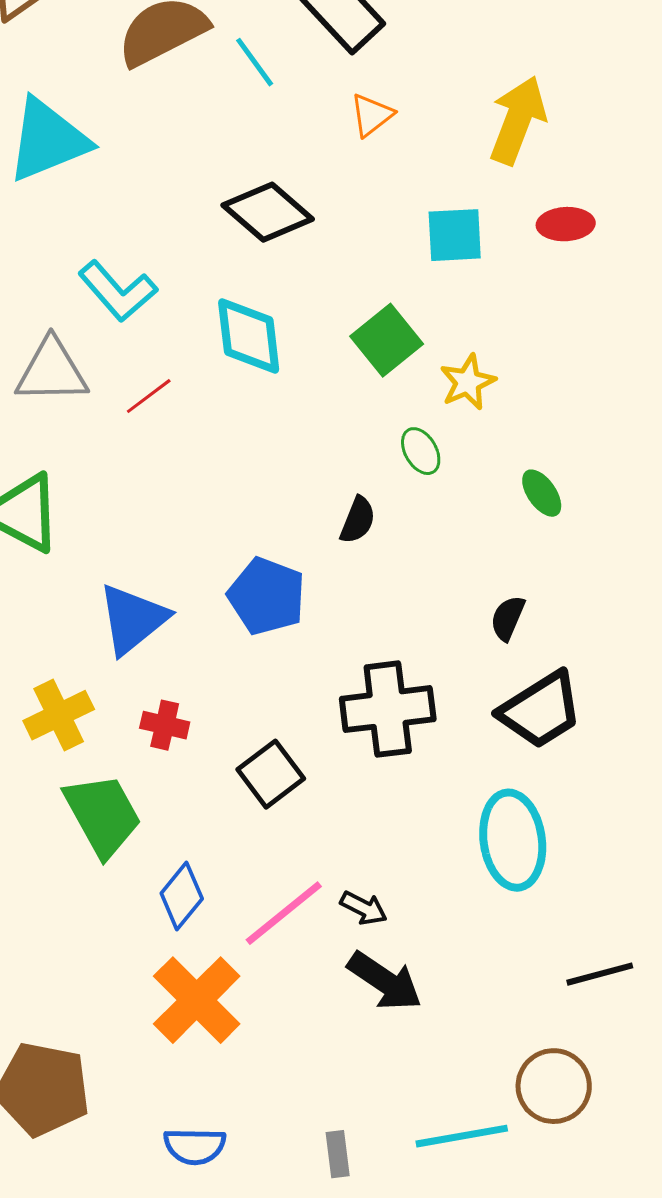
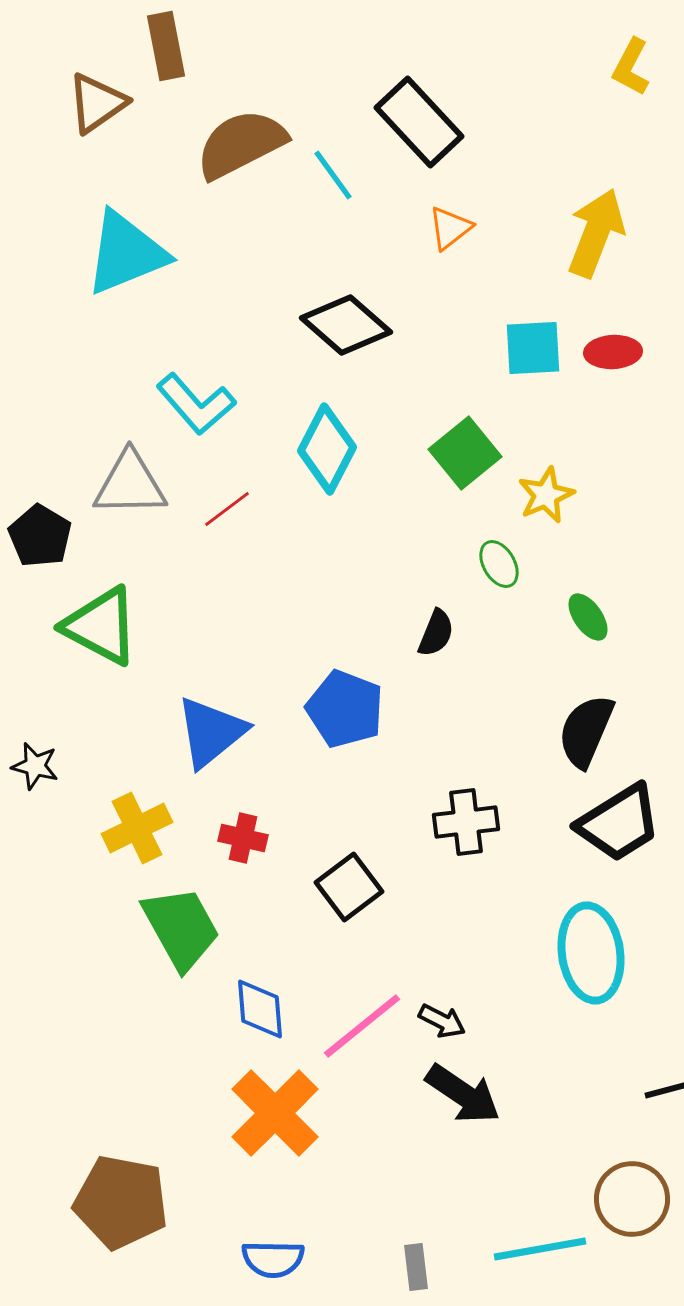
red ellipse: (566, 224) -> (613, 352), moved
cyan diamond: (249, 336) -> (327, 449), turned 34
green ellipse: (542, 493) -> (588, 617), moved
black semicircle: (508, 618) -> (586, 731), size x1.6
black cross: (388, 709) -> (466, 822), size x0.7
blue diamond: (182, 896) -> (260, 1009), turned -44

